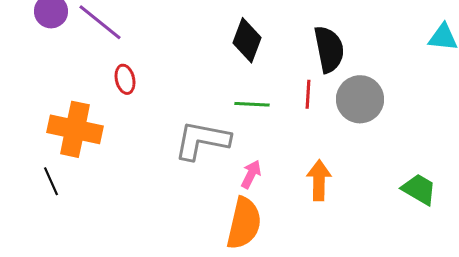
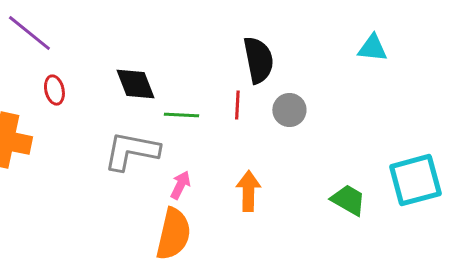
black diamond: (247, 40) -> (135, 84), moved, turned -42
gray circle: (360, 99) -> (289, 110), size x0.7

